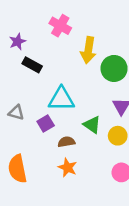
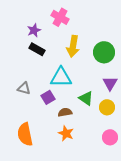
purple star: (17, 42) -> (34, 30), moved
yellow arrow: (88, 50) -> (73, 46), moved

